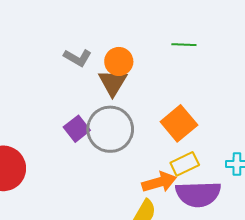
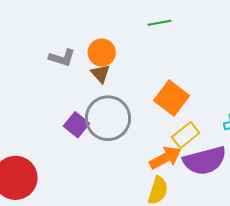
brown triangle: (113, 83) -> (100, 74), size x0.7

